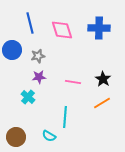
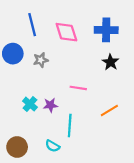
purple star: (39, 77) -> (50, 105), moved
black star: (103, 79) -> (110, 62), moved

